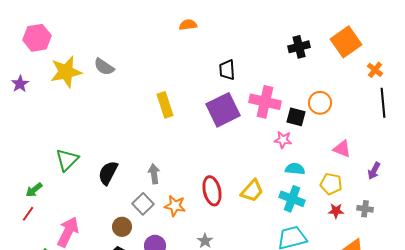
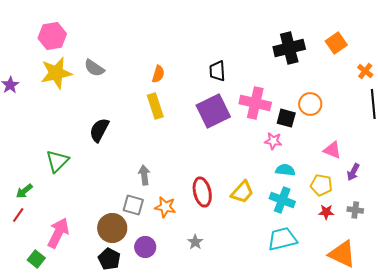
orange semicircle: (188, 25) -> (158, 74), moved, turned 114
pink hexagon: (37, 38) -> (52, 36), moved
orange square: (346, 42) -> (336, 43), size x0.7
black cross: (299, 47) -> (289, 48), size x1.4
purple arrow: (374, 171) -> (353, 172), moved
black semicircle: (108, 173) -> (99, 130), moved
gray square: (143, 204) -> (133, 205), turned -30
brown circle: (122, 227) -> (112, 228), size x1.5

